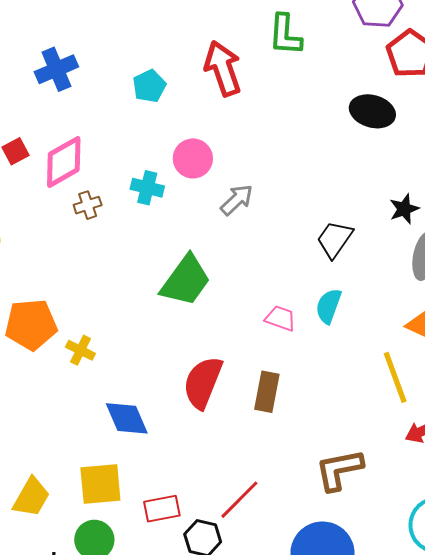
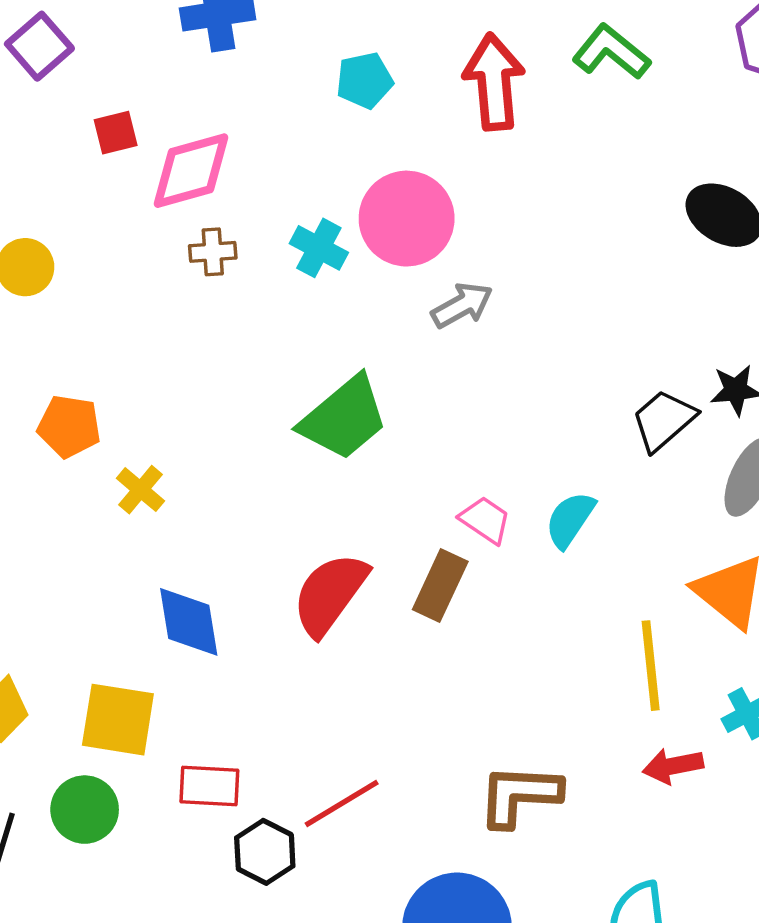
green L-shape: (285, 35) -> (611, 52), turned 111
pink circle: (193, 158) -> (407, 219), size x1.4
black trapezoid: (335, 239) -> (664, 420), moved
orange pentagon: (31, 325) -> (69, 426), size x0.7
brown rectangle: (267, 392) -> (440, 586), moved

